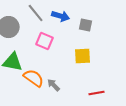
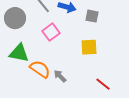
pink square: (45, 41) -> (51, 32), turned 30
red line: (97, 93) -> (103, 84), turned 49

